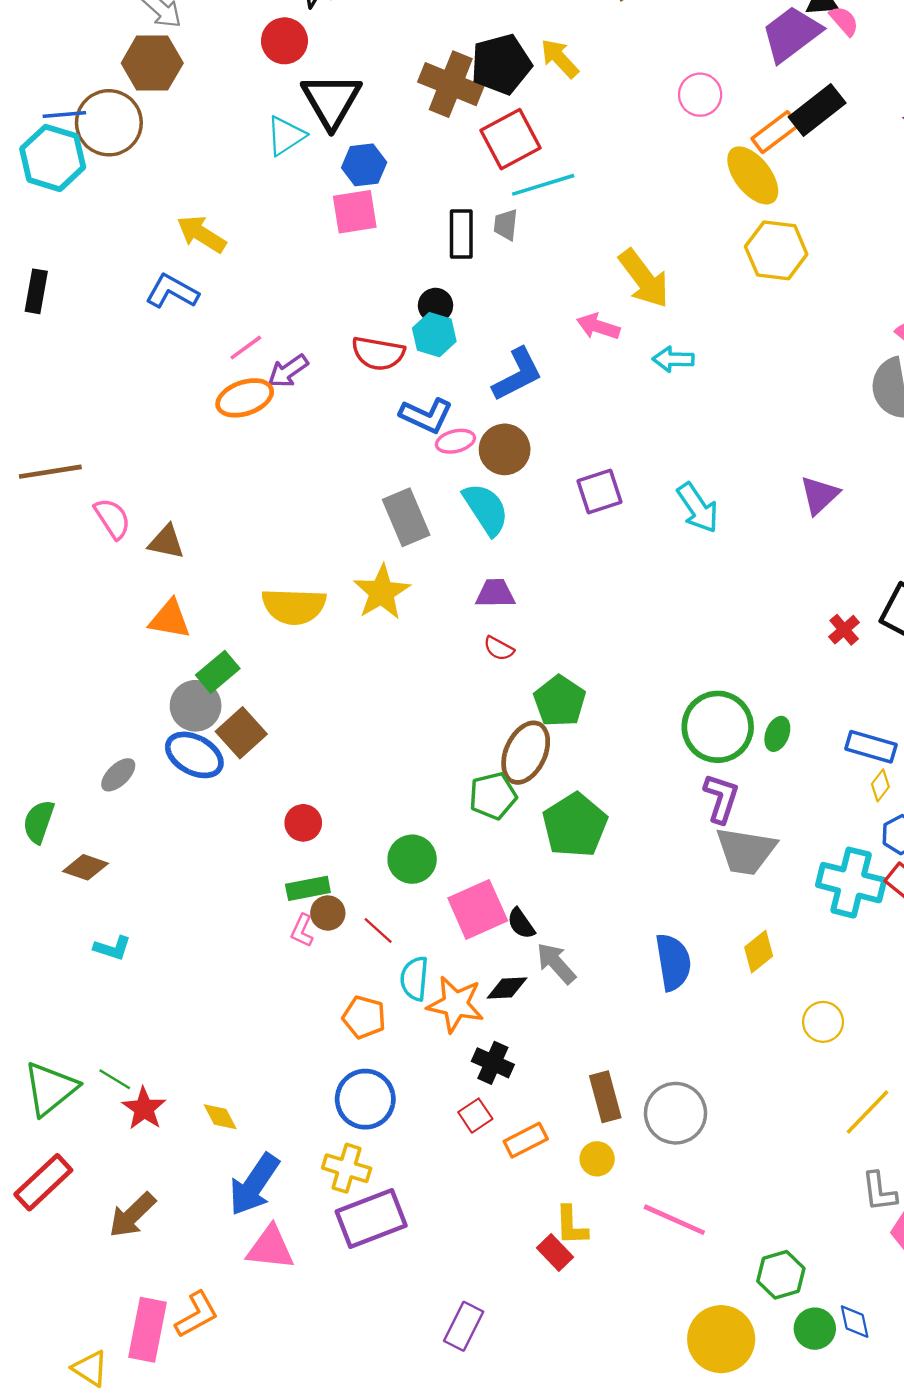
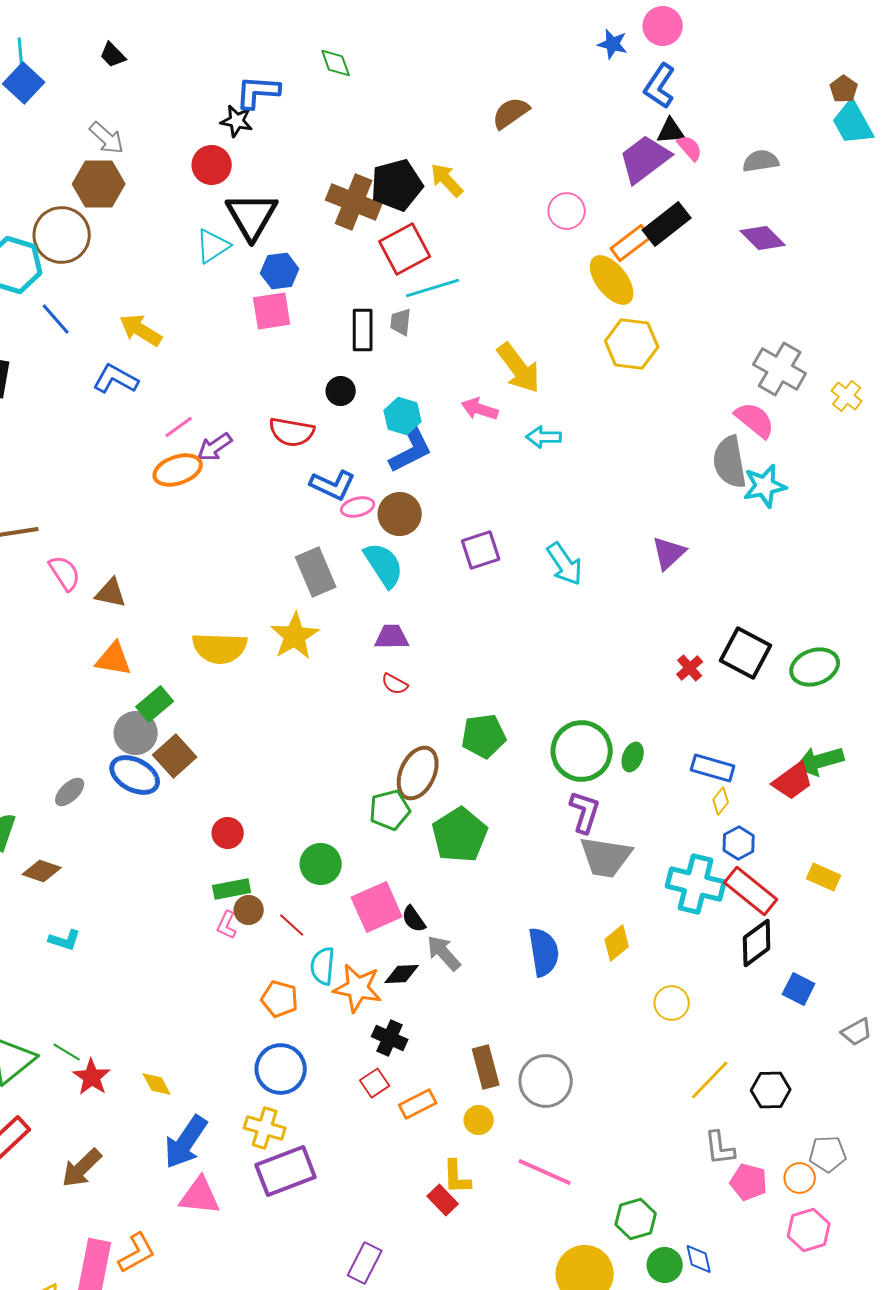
blue line: (64, 115) -> (56, 319), moved, turned 54
cyan hexagon: (434, 335) -> (403, 416), moved
green pentagon: (560, 701) -> (484, 736), moved, turned 30

